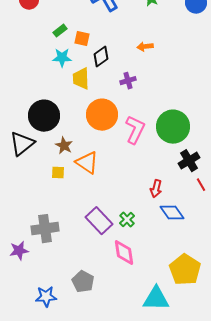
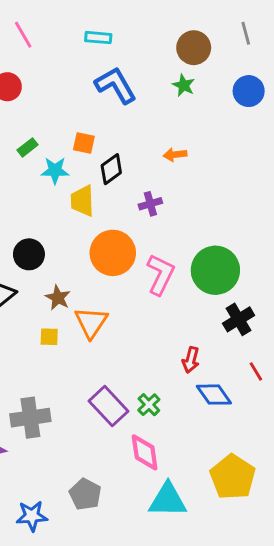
green rectangle: (60, 31) -> (28, 147), moved
black circle: (44, 116) -> (29, 254), size x0.7
orange triangle: (87, 163) -> (91, 322), turned 30
red line: (201, 185) -> (256, 371), moved
cyan triangle: (156, 299) -> (168, 500), moved

